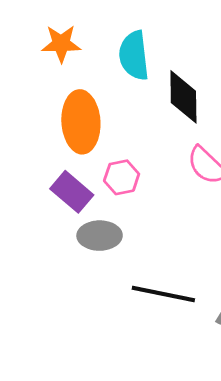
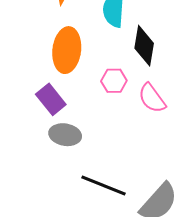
pink hexagon: (122, 177) -> (114, 81), moved

